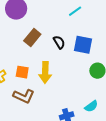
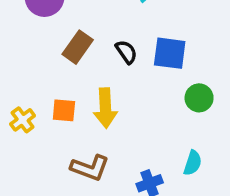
brown L-shape: (24, 96) -> (90, 168), moved
cyan semicircle: (91, 106) -> (193, 163), turned -32

